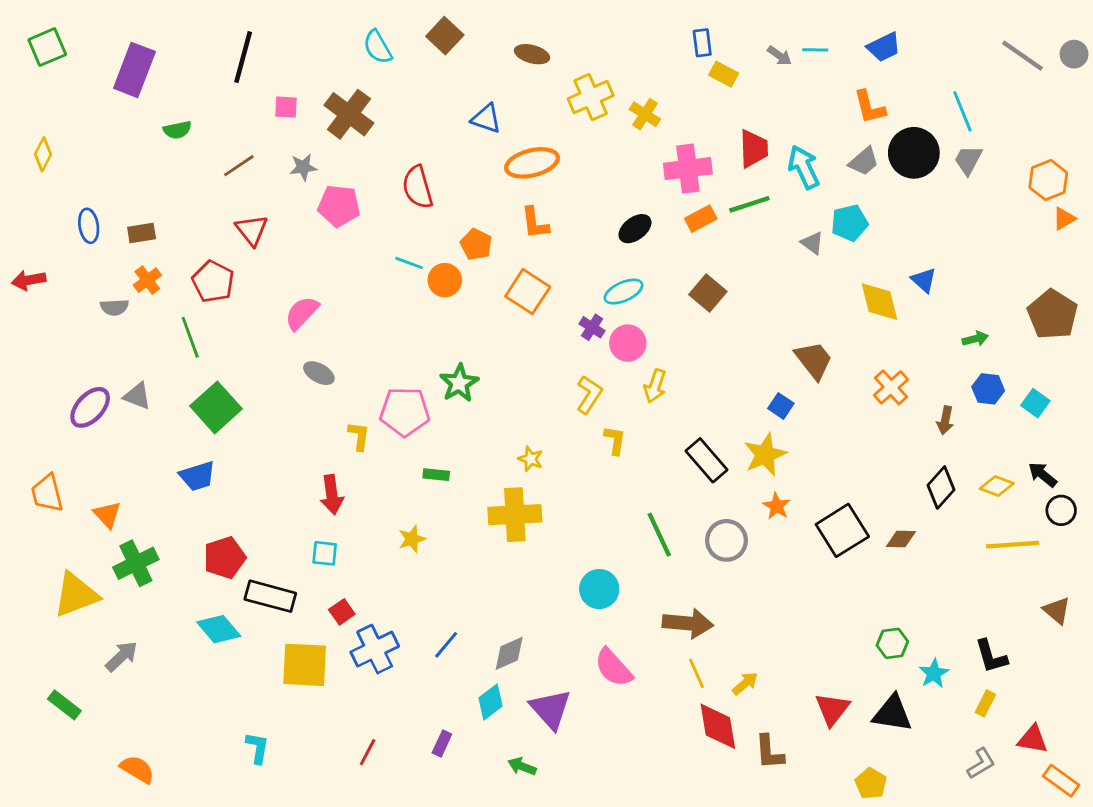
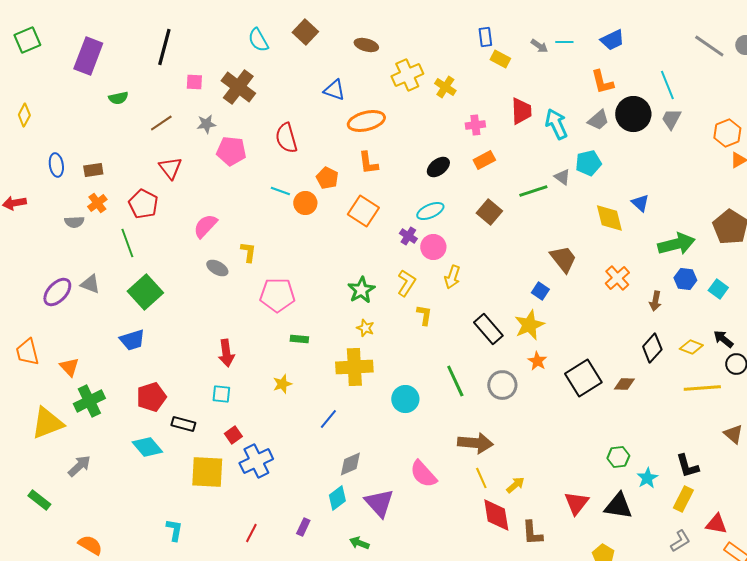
pink cross: (688, 169) -> (475, 125), size x0.6
green line: (749, 204) -> (533, 191), moved
green arrow: (975, 339) -> (676, 244), size x2.0
green star: (459, 383) -> (361, 290), moved
yellow L-shape: (359, 436) -> (248, 252), moved
cyan circle: (599, 589) -> (405, 399), moved
black rectangle: (270, 596) -> (183, 424), size x0.7
blue line: (446, 645) -> (328, 419), moved
yellow rectangle: (985, 703) -> (683, 499), size x1.4

